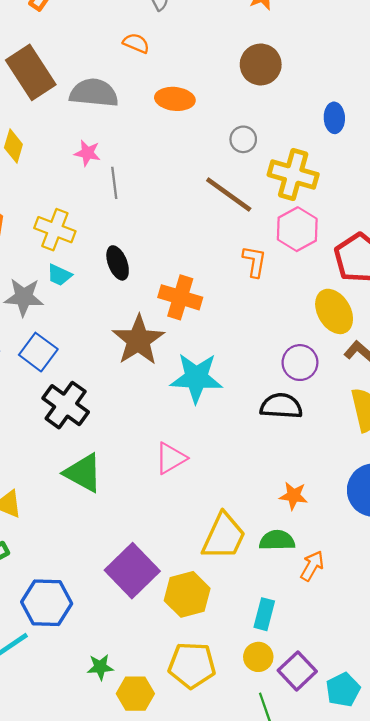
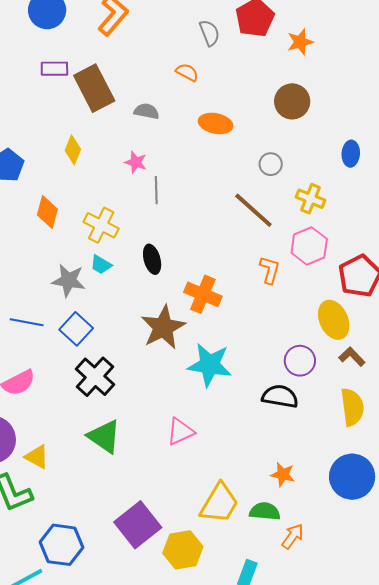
gray semicircle: (94, 93) -> (147, 111), size x0.6
yellow cross: (293, 175) -> (310, 199), size x0.7

